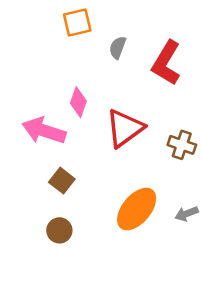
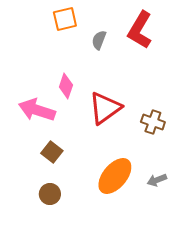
red L-shape: (166, 63) -> (140, 30), moved

